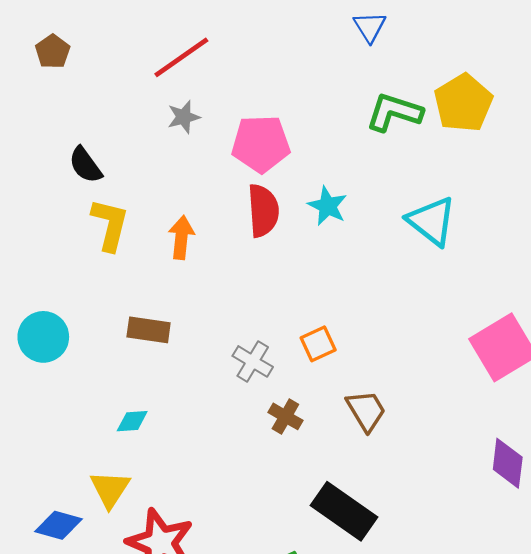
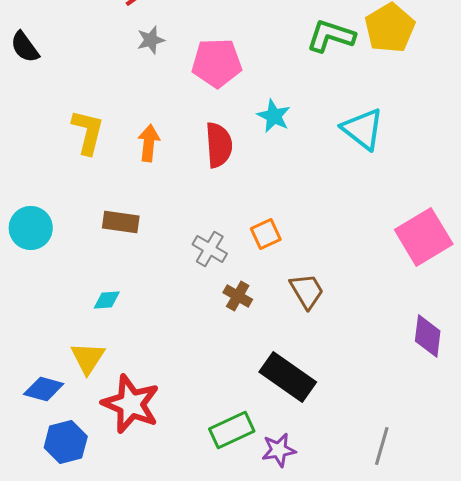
black semicircle: (85, 165) -> (25, 47), moved
red semicircle: (263, 211) -> (219, 145), moved

